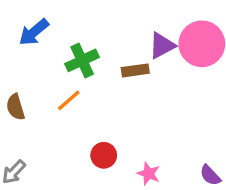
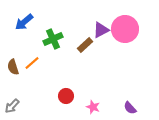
brown rectangle: (135, 70) -> (85, 45), turned -35
orange line: (69, 100) -> (32, 63), moved

